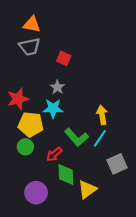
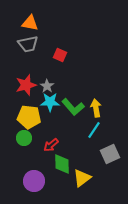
gray star: (57, 87) -> (47, 86), moved
red star: (18, 99) -> (26, 85), moved
green L-shape: (77, 137) -> (73, 107), moved

